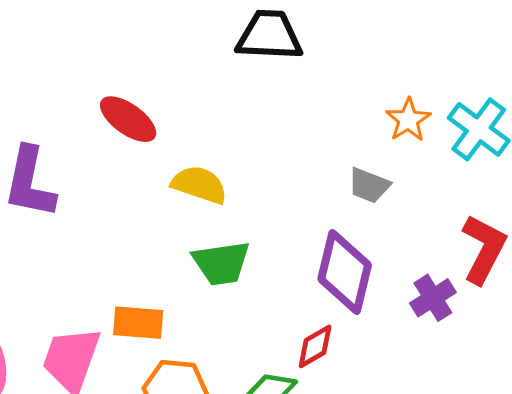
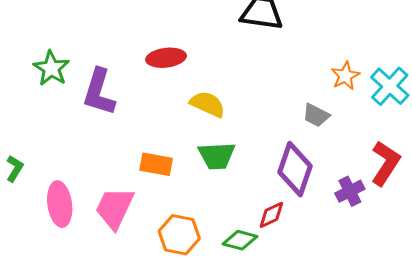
red ellipse: (128, 119) -> (166, 58), turned -48
orange rectangle: (138, 323) -> (156, 164), moved

